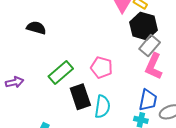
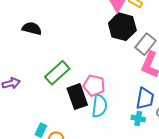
black hexagon: (144, 26) -> (122, 27), moved
pink pentagon: (101, 67) -> (94, 85), moved

